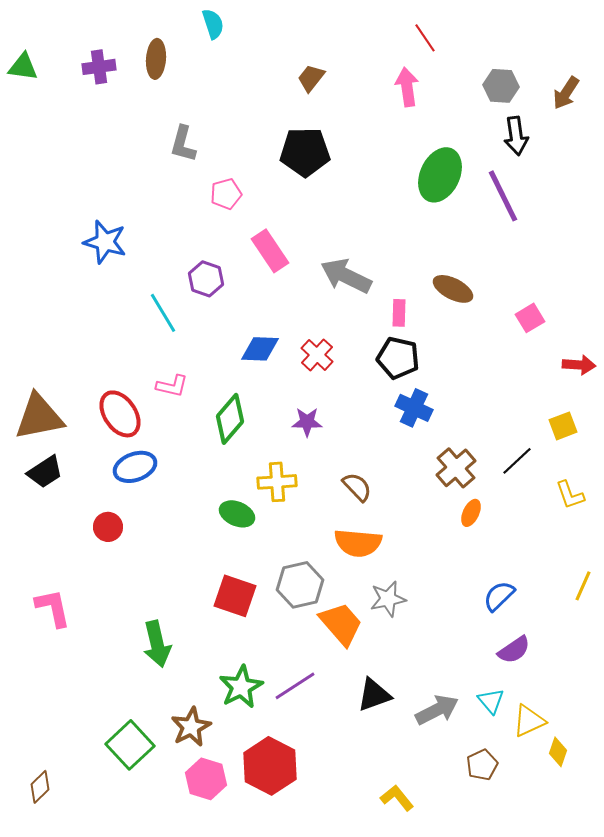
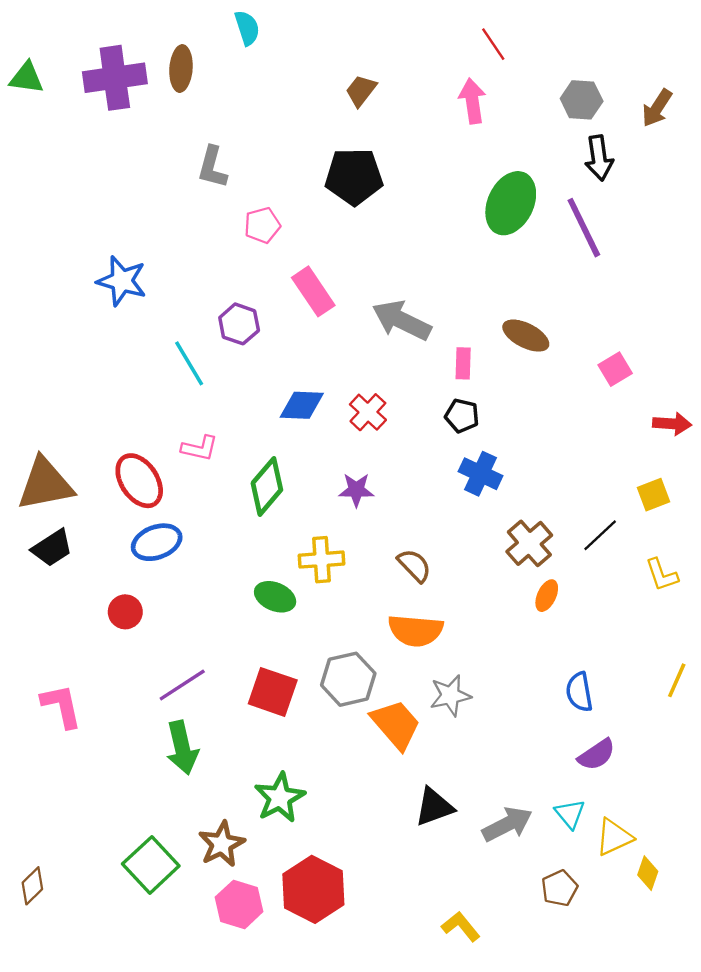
purple cross: (99, 67) -> (115, 78), size x1.6
black pentagon: (398, 358) -> (462, 416), size x0.7
blue semicircle: (499, 596) -> (579, 692), turned -56
purple line: (295, 686) -> (182, 685), moved
brown diamond: (40, 787) -> (32, 886), moved

